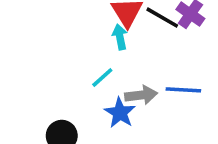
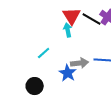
cyan line: (102, 78) -> (44, 53), moved

